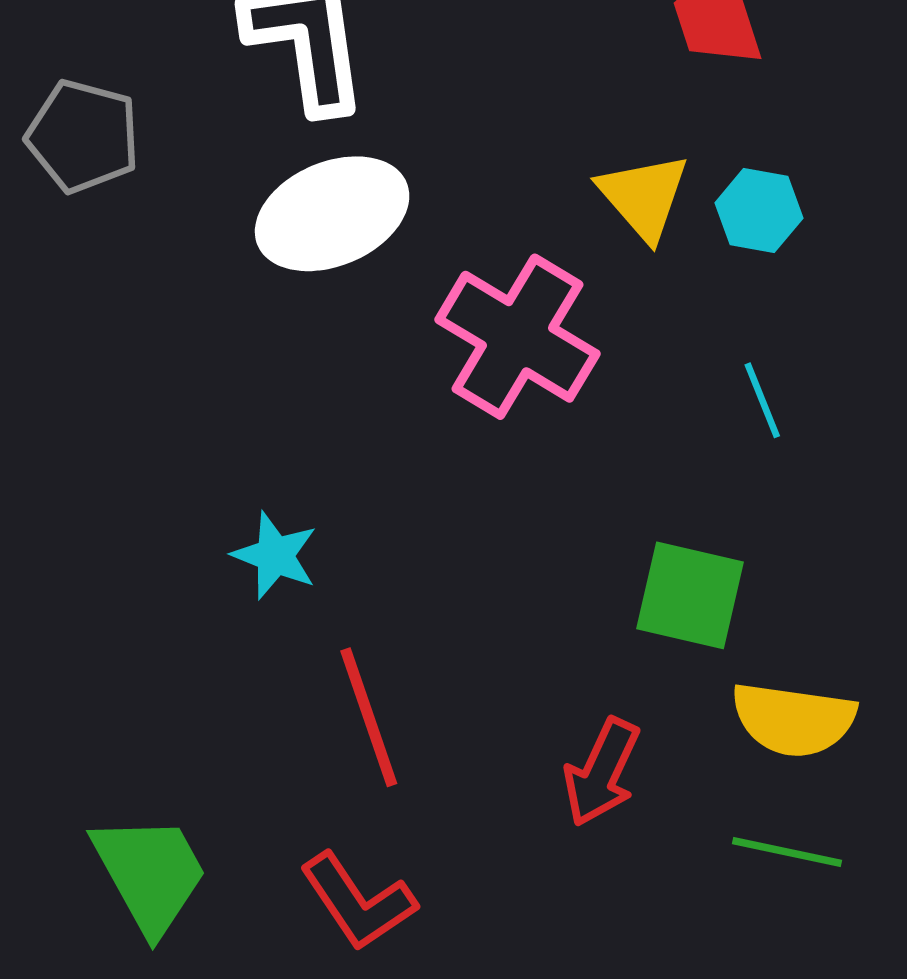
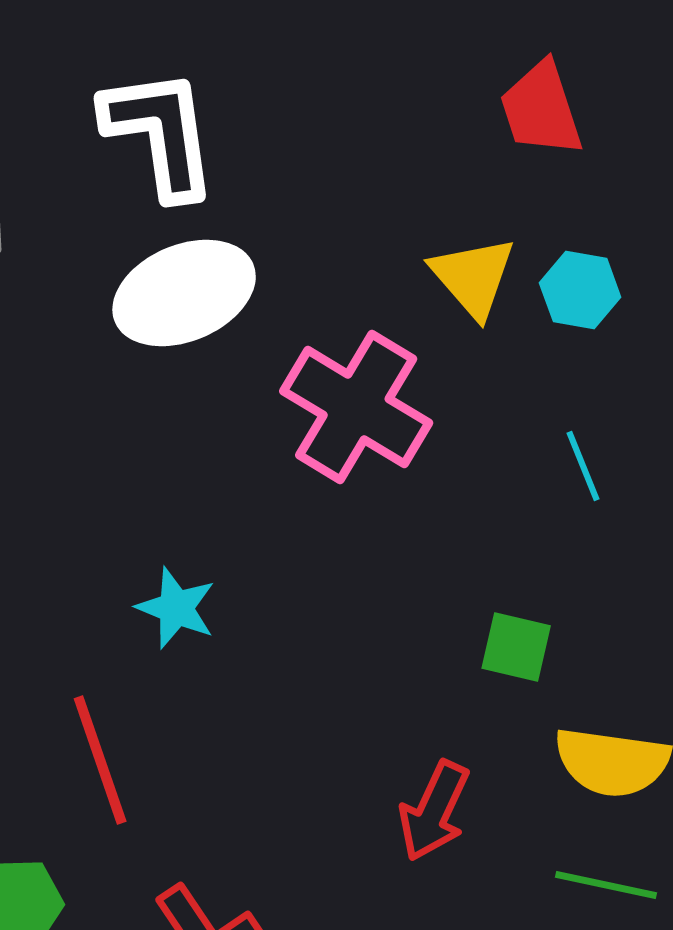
cyan star: (275, 556) -> (176, 608), moved
green square: (690, 595) -> (516, 647), size x0.7
red line: (369, 717) -> (100, 760), moved

